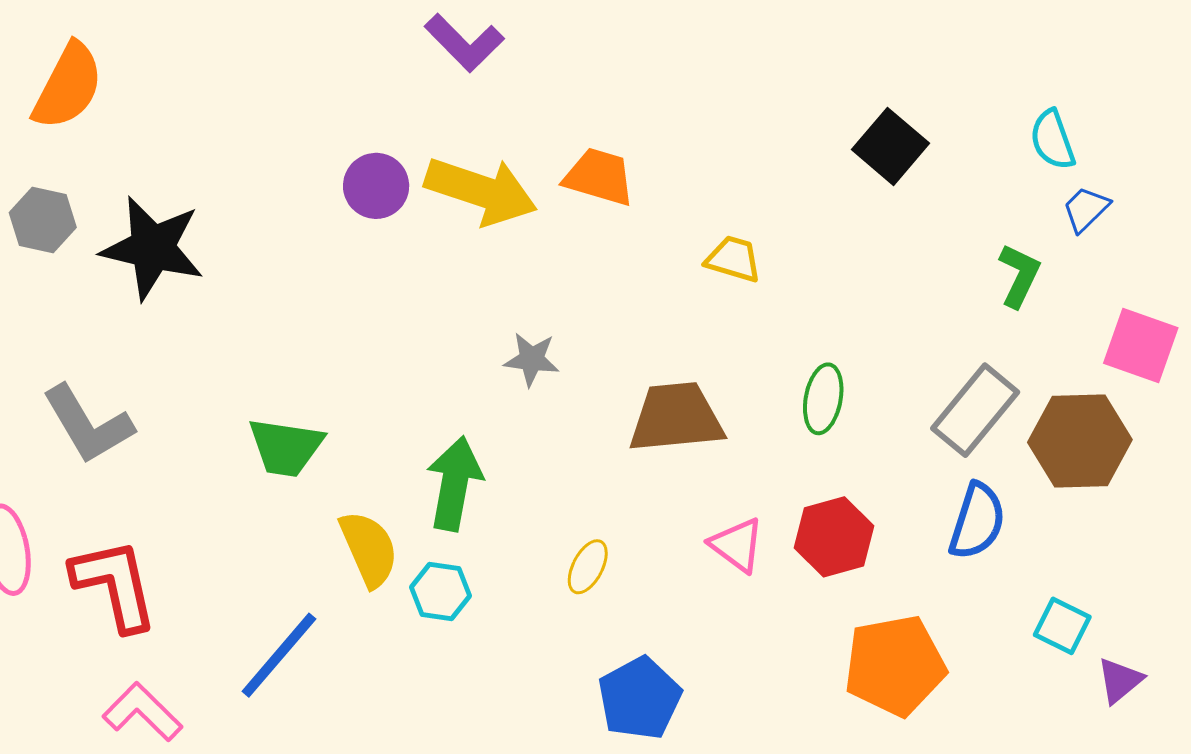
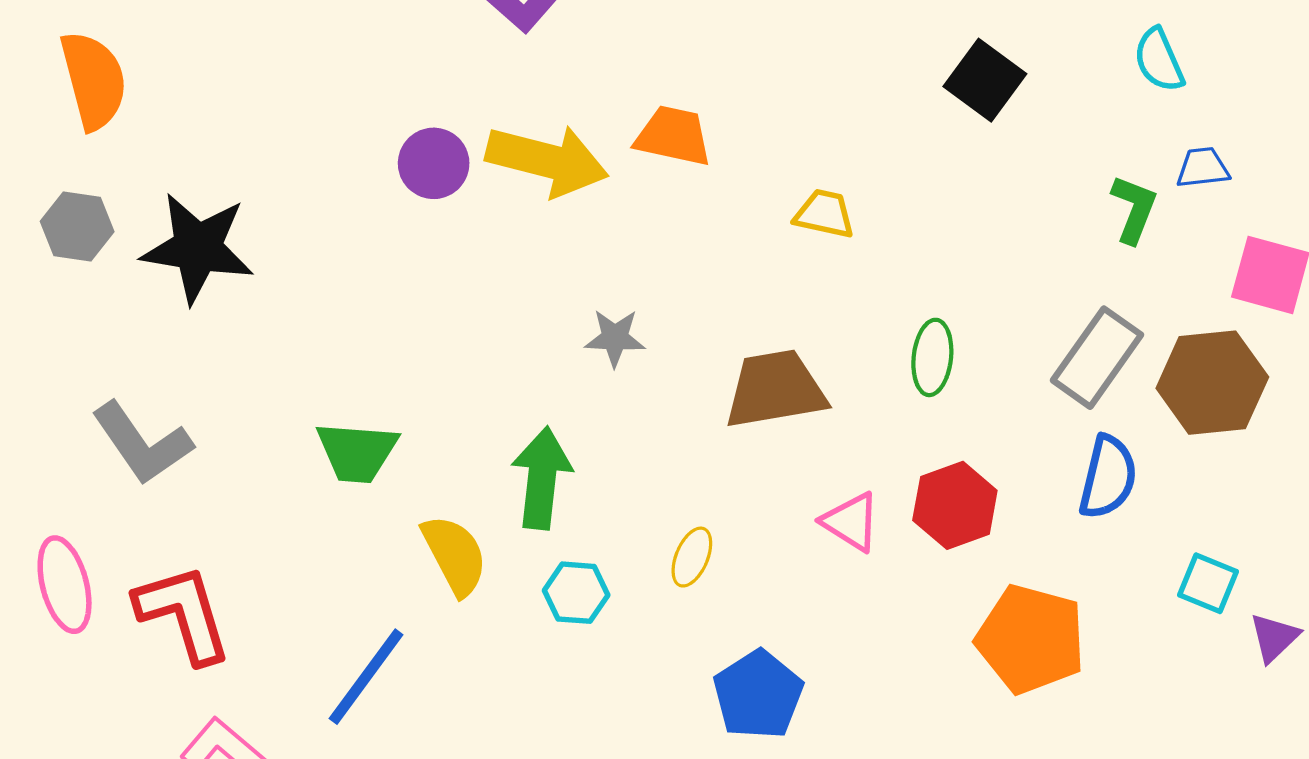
orange semicircle: (68, 86) -> (94, 80), turned -38
blue trapezoid: (1086, 209) -> (1203, 168), moved, turned 42
cyan hexagon: (441, 591) -> (576, 593), moved
orange pentagon: (895, 665) -> (1031, 639), turned 30

